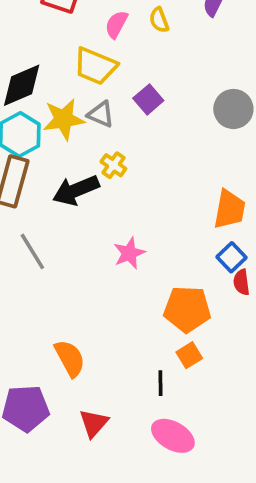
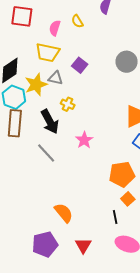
black arrow: (76, 190) -> (50, 122), turned -85
gray line: (32, 251) -> (46, 153), moved
pink star: (129, 253) -> (84, 140), moved

